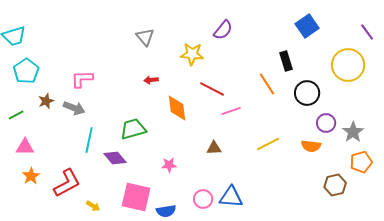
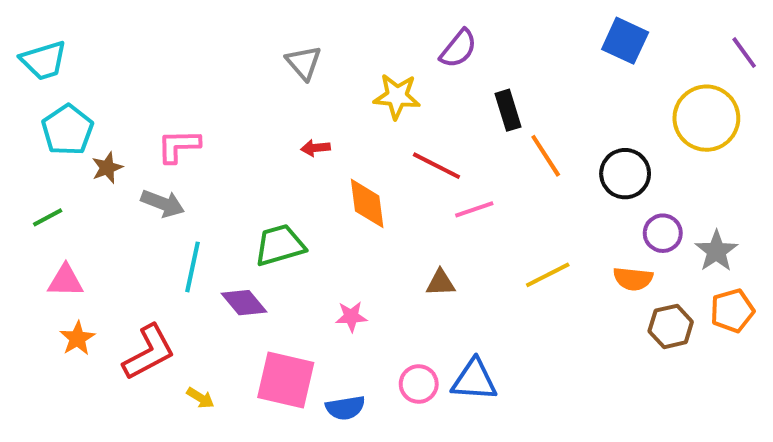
blue square: (307, 26) -> (625, 41), turned -30
black rectangle: (286, 61) -> (508, 110), moved
brown star: (46, 101) -> (107, 168), moved
brown hexagon: (335, 185) -> (671, 326), moved

